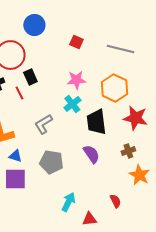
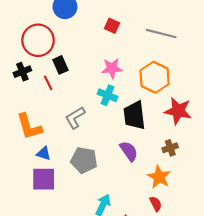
cyan cross: (72, 104) -> (107, 95), turned -30
orange star: (139, 175) -> (159, 177), moved

